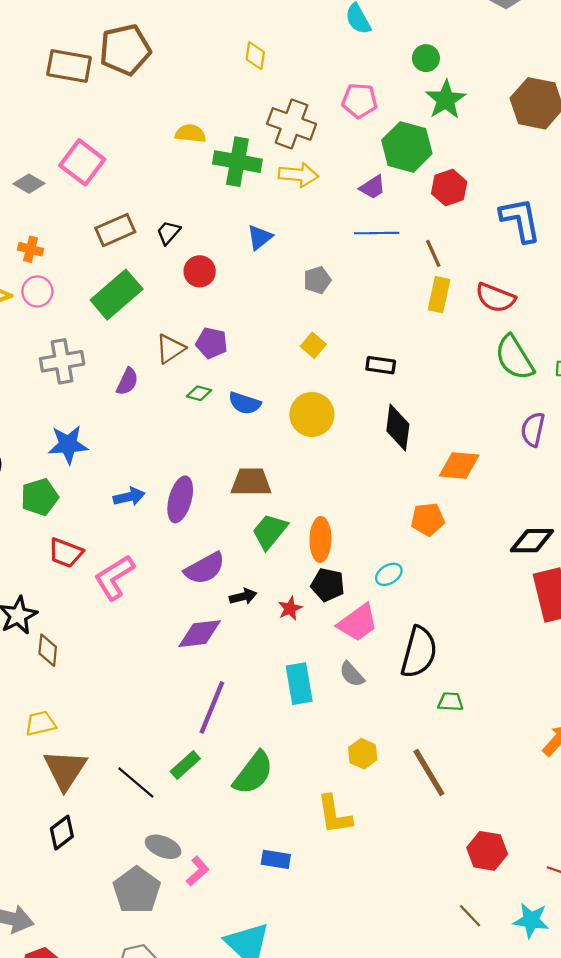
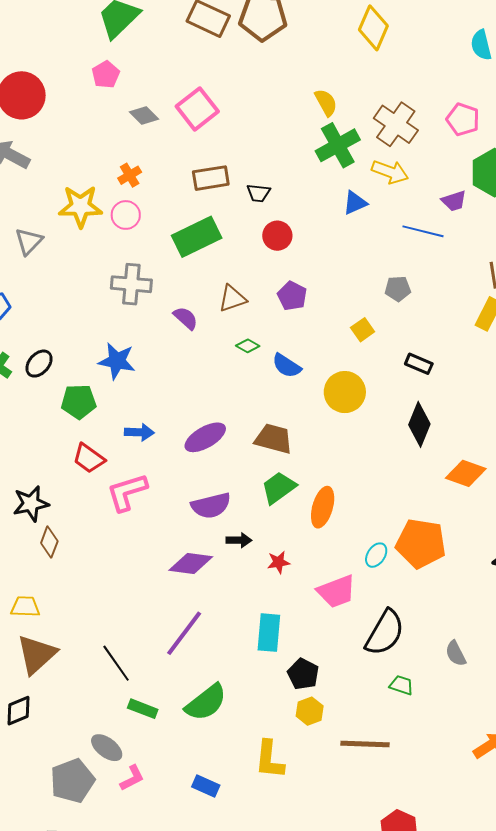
yellow diamond: (255, 56) -> (373, 28), moved, size x1.6
yellow semicircle: (190, 134) -> (326, 103), moved, turned 40
green cross: (237, 162) -> (338, 145), turned 36
black trapezoid: (168, 232) -> (258, 193), turned -140
blue line: (377, 233) -> (423, 231), moved
blue triangle: (260, 237) -> (355, 203), moved
orange cross: (31, 249) -> (130, 175), turned 30
gray pentagon: (317, 280) -> (398, 289), moved
purple pentagon: (212, 343) -> (292, 296), moved
purple semicircle: (127, 382) -> (186, 318), turned -88
blue arrow: (129, 497) -> (139, 432), moved
purple ellipse: (180, 499) -> (205, 437), turned 30
orange pentagon: (428, 519) -> (421, 543), moved, size x1.6
cyan ellipse: (389, 574) -> (376, 555), turned -40
black pentagon: (328, 585) -> (303, 674), moved
gray semicircle: (352, 674) -> (456, 653), moved
green rectangle: (185, 765) -> (143, 709), moved, turned 48
brown line: (429, 773) -> (365, 744), turned -72
black line: (136, 783) -> (116, 663), moved

